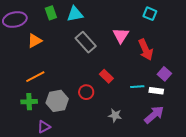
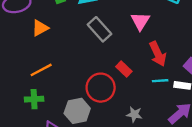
red arrow: (146, 50) -> (158, 54), moved
red circle: (86, 92) -> (101, 88), size x1.6
gray hexagon: (57, 101) -> (77, 111), moved

